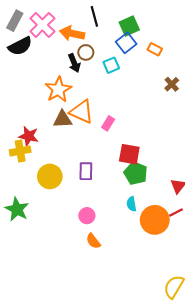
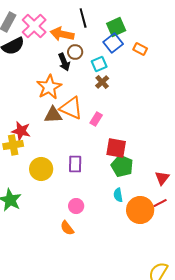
brown cross: (172, 84) -> (102, 82), moved
orange semicircle: (93, 241) -> (67, 228), moved

